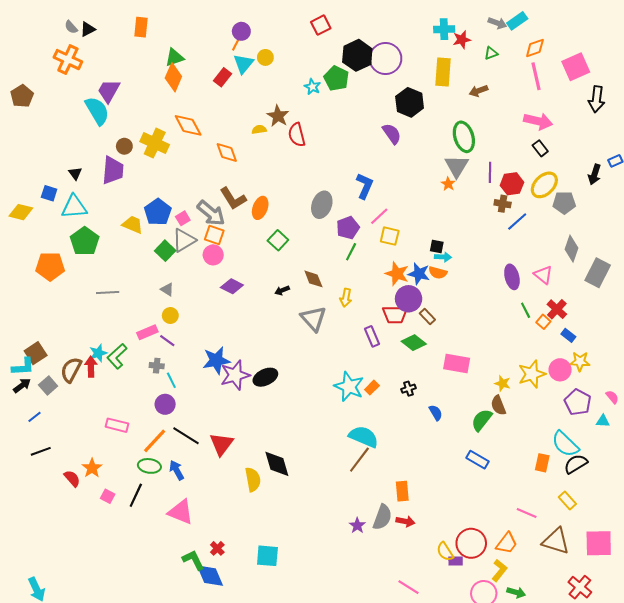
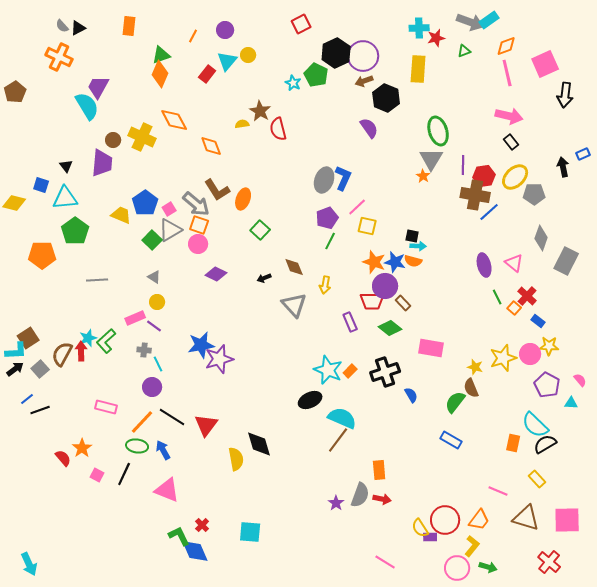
gray arrow: (497, 23) -> (470, 22), size x1.5
orange line: (236, 44) -> (193, 36), moved
brown arrow: (479, 91) -> (364, 81), moved
black arrow: (594, 174) -> (563, 167), turned 150
brown cross: (503, 204) -> (475, 195), size x1.8
gray ellipse: (322, 205) -> (324, 180), moved
black ellipse: (265, 377) -> (310, 400), moved
black cross: (409, 389) -> (385, 372), size x2.0
black line: (41, 451) -> (40, 410), moved

